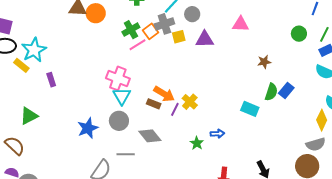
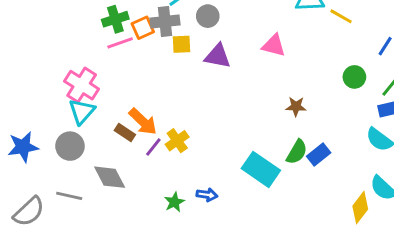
cyan rectangle: (250, 109) -> (261, 169), size x1.4

